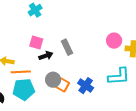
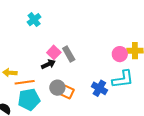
pink circle: (114, 41) -> (120, 54), moved
pink square: (36, 42) -> (54, 52), moved, turned 32
blue cross: (86, 86) -> (99, 88), moved

